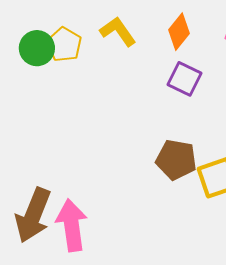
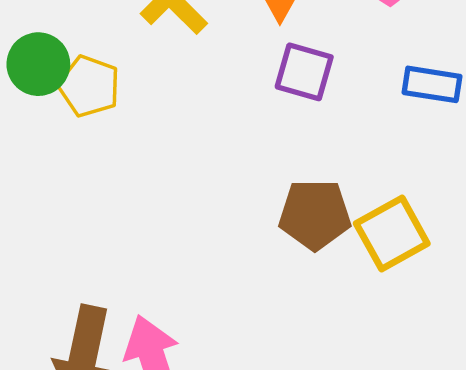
yellow pentagon: (64, 45) -> (89, 86), moved

